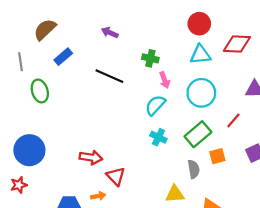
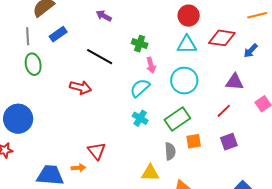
gray line: (21, 62) -> (28, 36), moved
red line: (233, 120) -> (224, 111), moved
red arrow: (91, 157) -> (81, 87), moved

